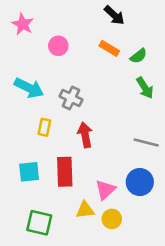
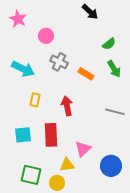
orange rectangle: (109, 48) -> (86, 74), moved
gray cross: (71, 98) -> (59, 62), moved
blue circle: (140, 182) -> (111, 166), moved
yellow circle: (112, 219) -> (57, 183), moved

